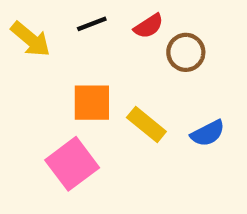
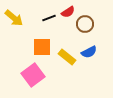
black line: (92, 24) -> (49, 18), moved
blue semicircle: (208, 133) -> (89, 52), moved

